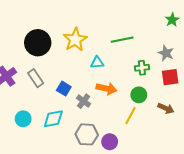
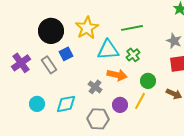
cyan triangle: (97, 63) -> (108, 50), size x1.6
green cross: (142, 68) -> (133, 55), moved, turned -32
blue square: (64, 89) -> (66, 54), moved, turned 32
purple circle: (110, 142) -> (120, 105), moved

